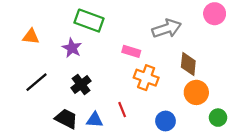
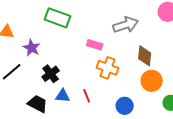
purple star: (72, 48) -> (32, 48), moved
blue triangle: (95, 120) -> (63, 96), moved

